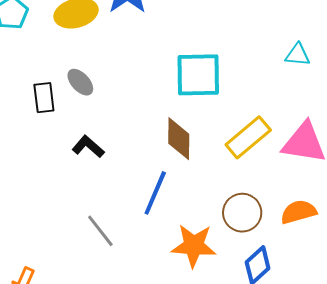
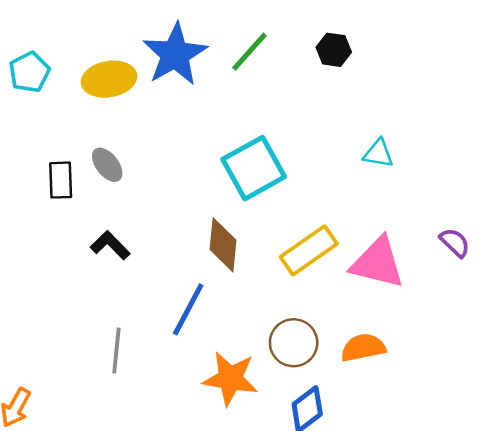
cyan square: (198, 75) -> (254, 168), turned -33
gray line: (100, 231) -> (116, 350), turned 39

